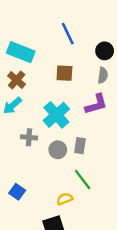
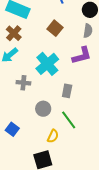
brown square: (64, 73) -> (55, 28), turned 35
gray circle: (58, 150) -> (43, 109), moved
yellow semicircle: (65, 199) -> (53, 136), turned 136

